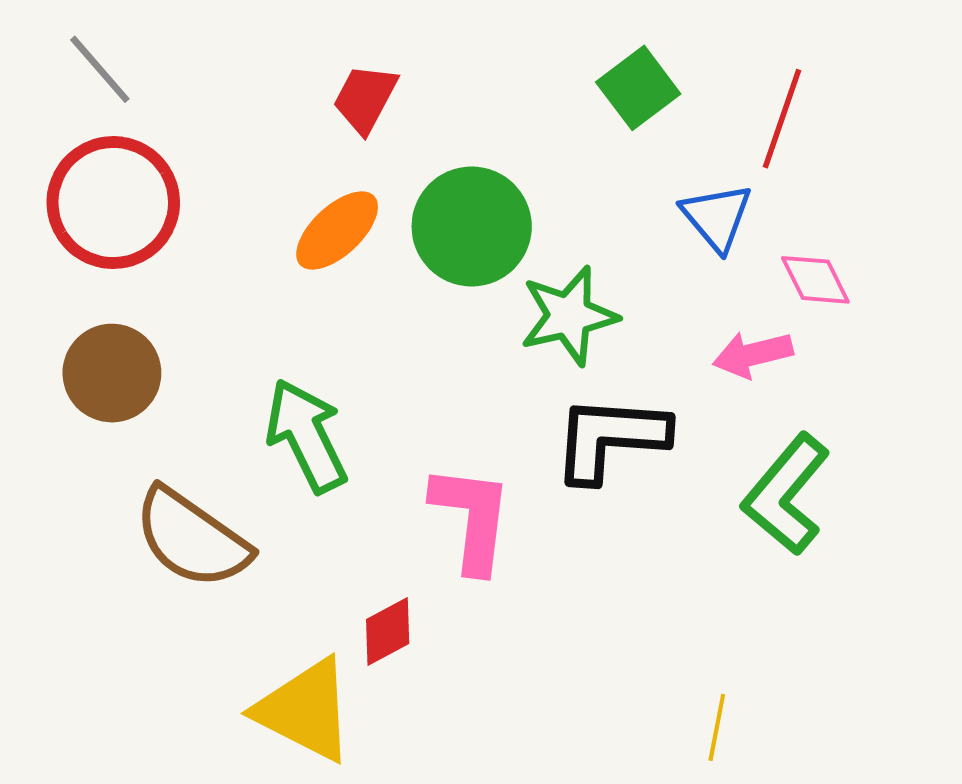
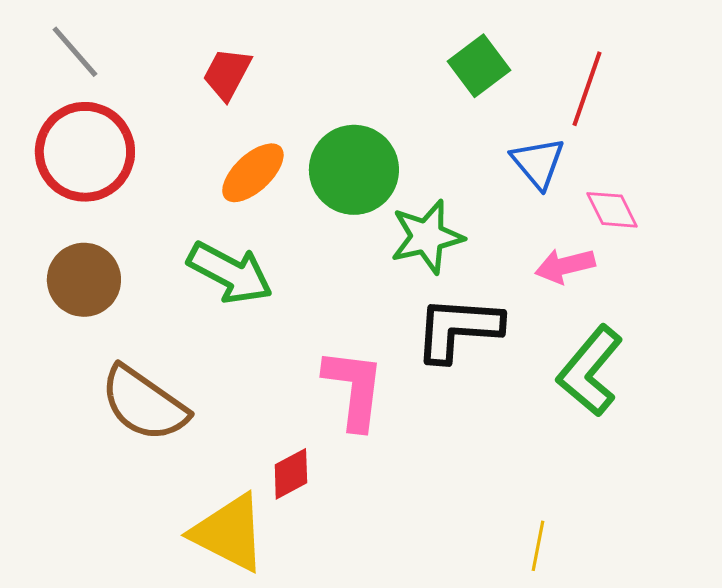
red trapezoid: (365, 99) -> (227, 74), moved
green arrow: (306, 436) -> (230, 273), moved, turned 144

